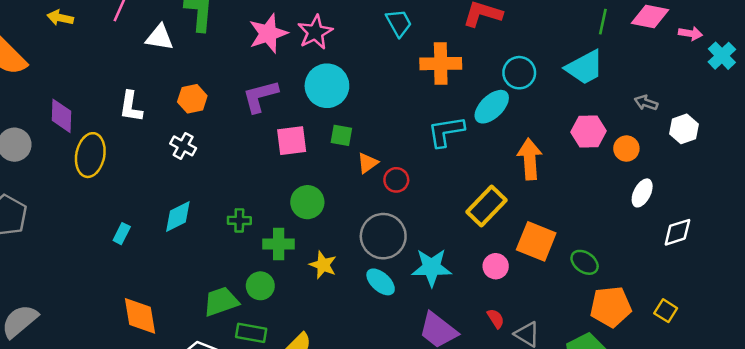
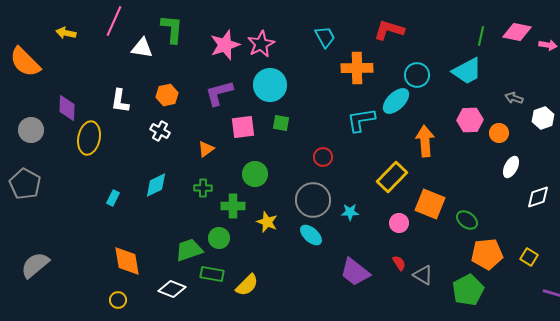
orange triangle: (368, 163) -> (206, 149), moved
cyan star: (432, 268) -> (350, 212), moved, size x0.6

